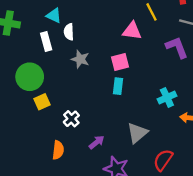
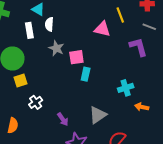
pink square: (120, 62) -> (76, 57), moved
white cross: (71, 119) -> (36, 102), moved
purple arrow: (97, 142) -> (63, 119), turned 88
orange semicircle: (58, 150) -> (13, 126), moved

